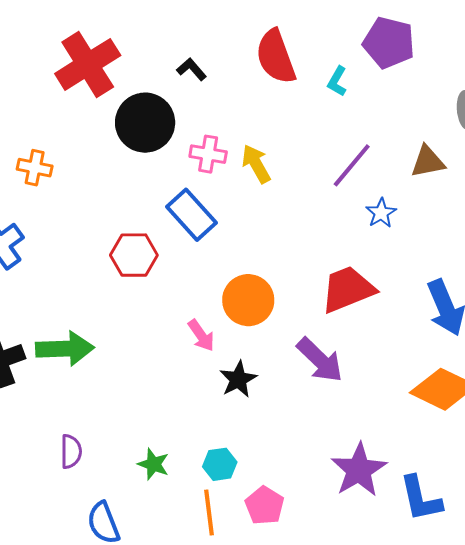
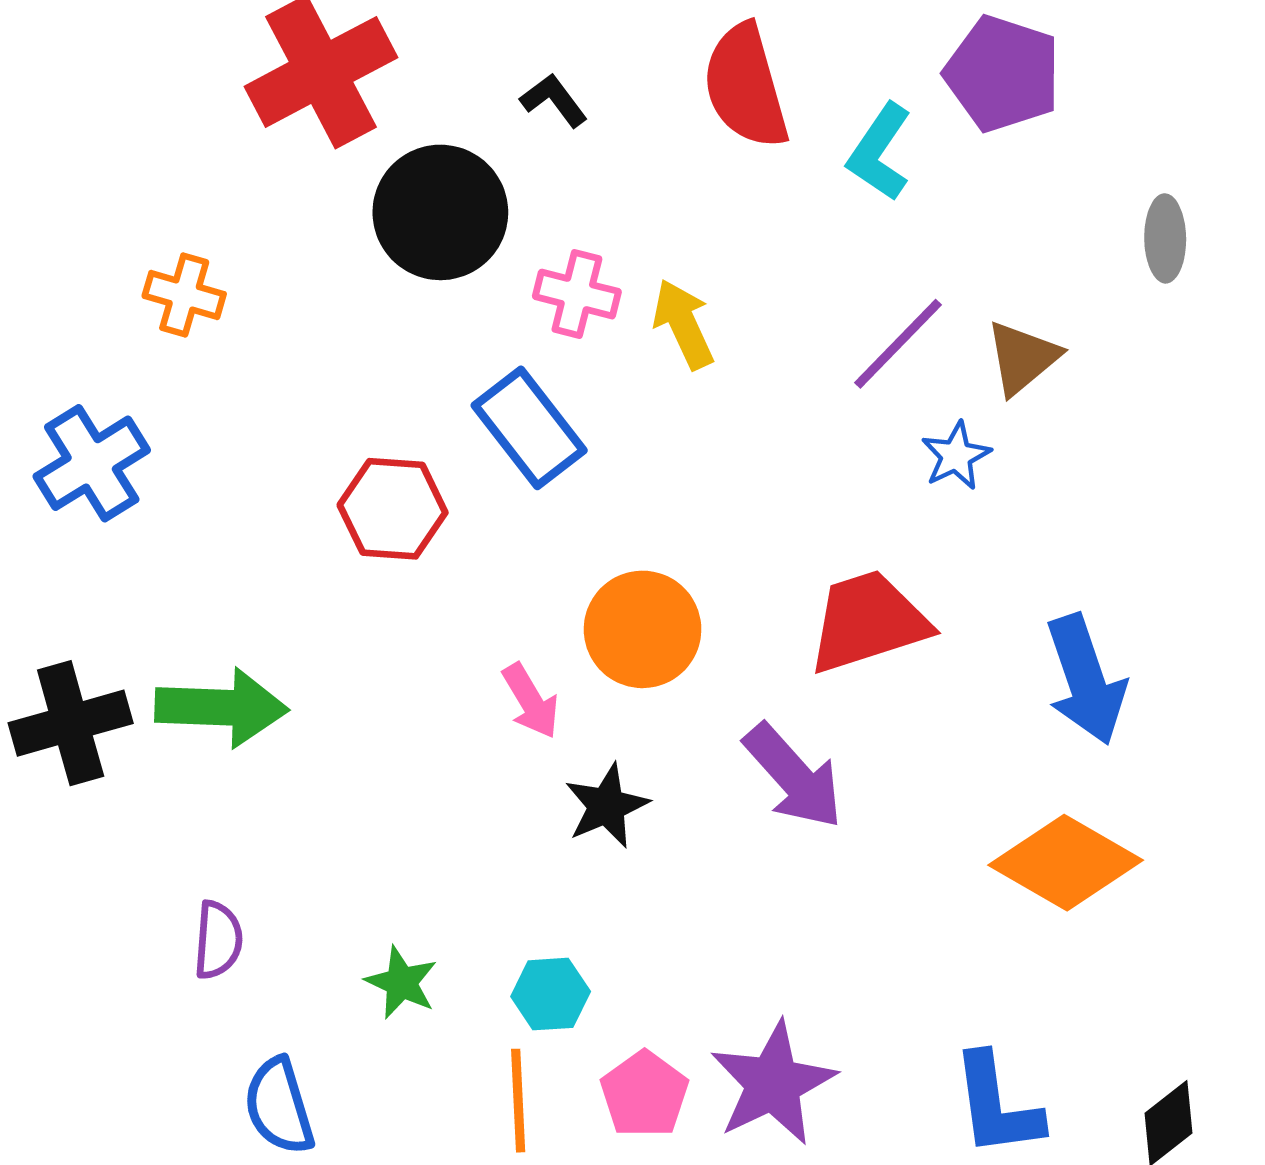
cyan L-shape: (337, 81) -> (880, 152), size x1.4
brown triangle: (428, 162) -> (1022, 358), moved, turned -33
purple star: (359, 470) -> (773, 1083), moved

